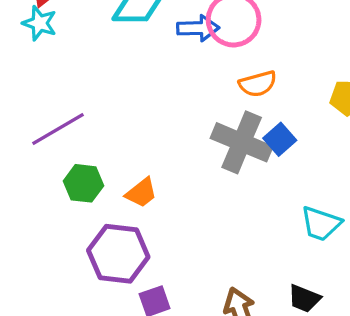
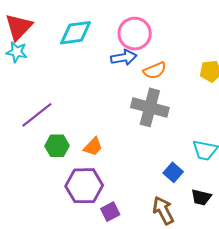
blue arrow: (198, 28) -> (124, 58), moved
blue square: (280, 139) -> (173, 172), moved

